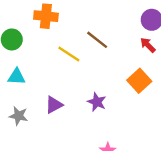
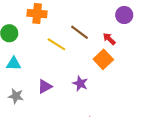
red arrow: (148, 45) -> (109, 39), moved
orange square: (139, 81) -> (103, 59), moved

